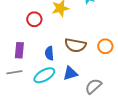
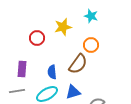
brown semicircle: (75, 45) -> (78, 64), turned -65
orange circle: (105, 46) -> (91, 45), moved

